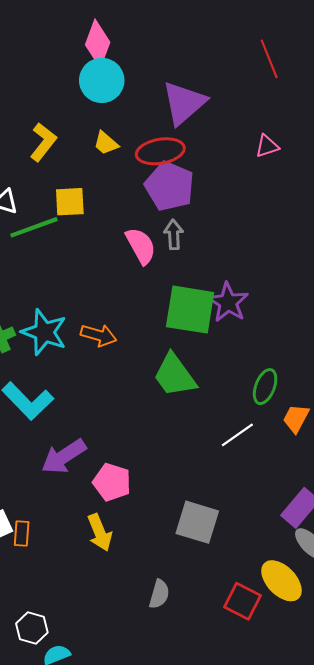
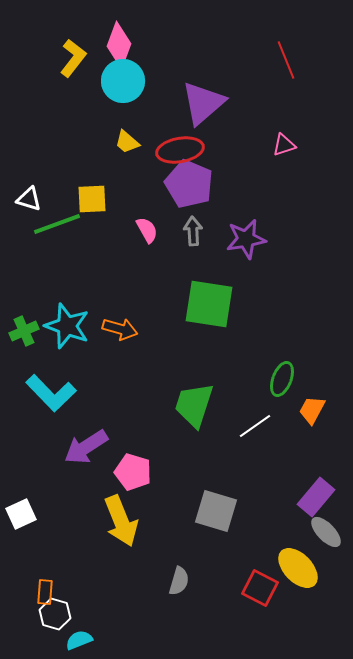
yellow L-shape: (43, 142) -> (73, 58), moved
pink semicircle: (141, 246) -> (147, 230), moved, size x0.7
purple star: (228, 302) -> (246, 239), moved, turned 30
green trapezoid: (175, 375) -> (194, 405), moved, turned 54
yellow arrow: (100, 532) -> (121, 521), size x1.4
orange rectangle: (22, 534) -> (45, 592), moved

